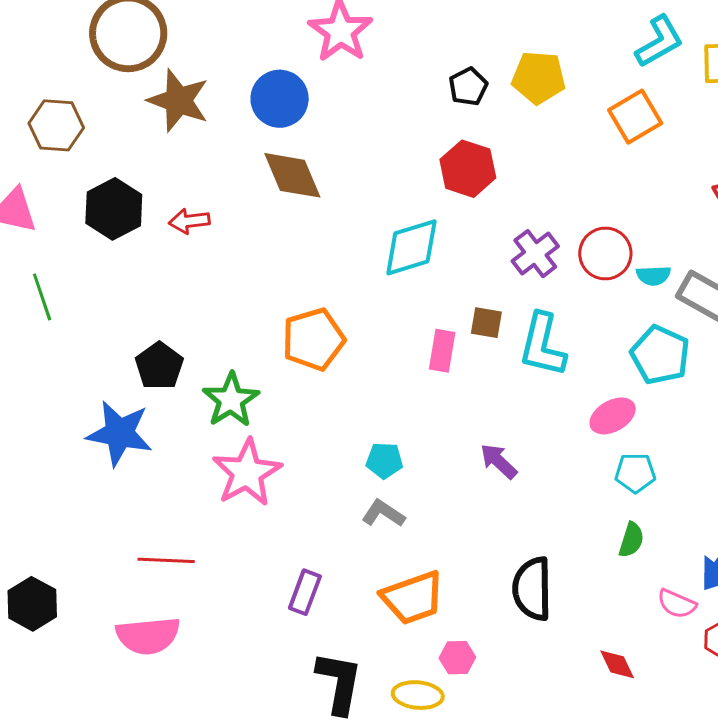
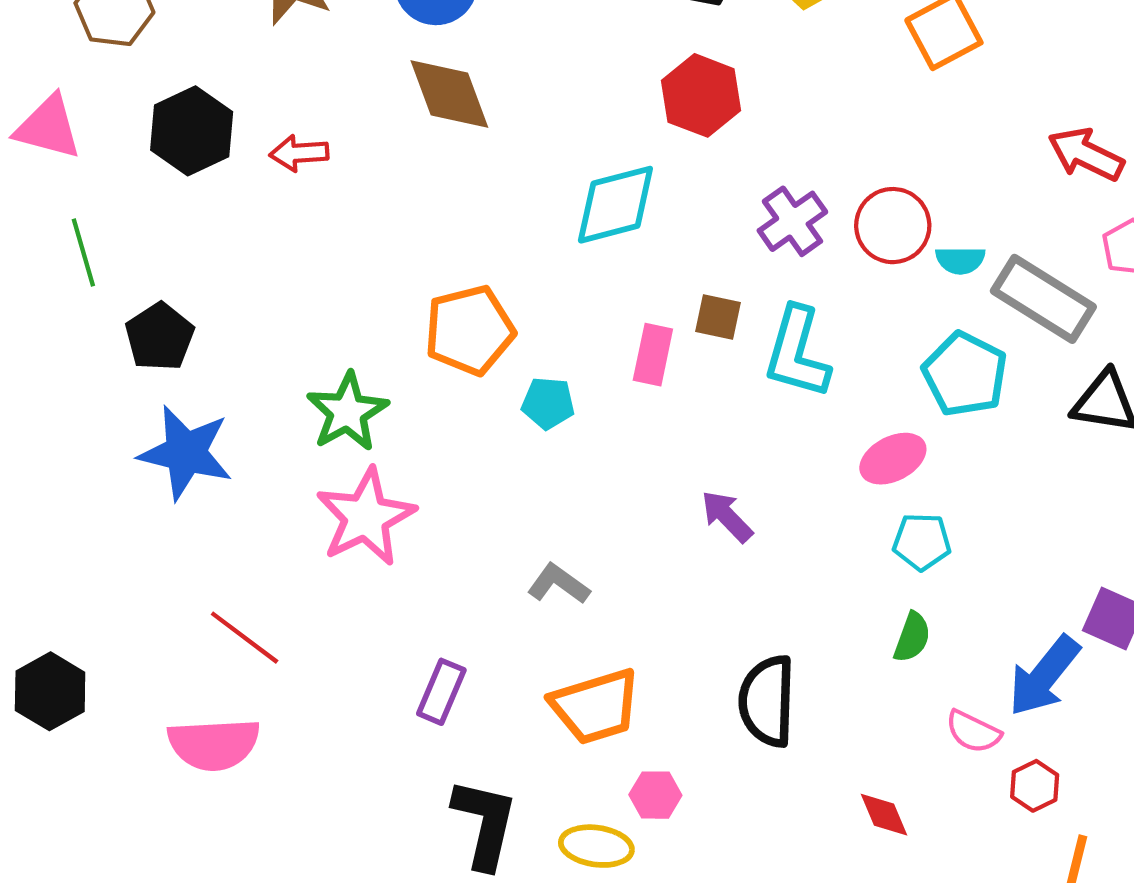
black pentagon: (159, 366) -> (160, 337), moved
cyan pentagon: (384, 460) -> (548, 403), moved
red line: (166, 560) -> (245, 638), turned 32

